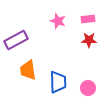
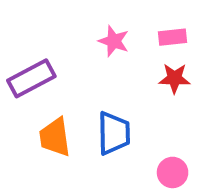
blue trapezoid: (58, 82) -> (114, 133), moved

